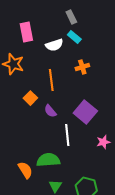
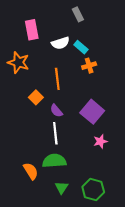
cyan rectangle: (74, 37) -> (81, 47), moved
white line: (67, 135) -> (55, 133), moved
pink star: (103, 142) -> (100, 141), moved

